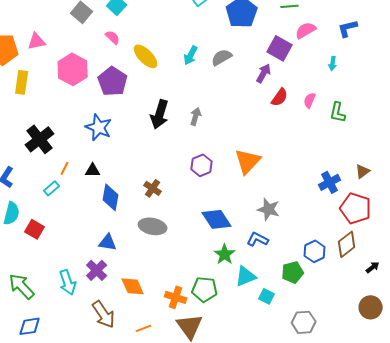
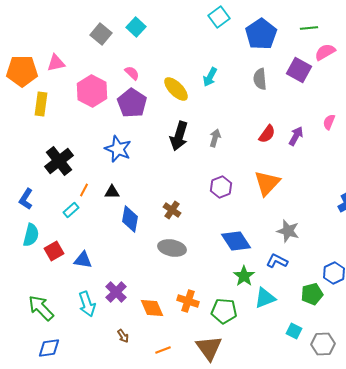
pink semicircle: (113, 37) -> (132, 73), moved
yellow ellipse: (146, 56) -> (176, 89), moved
gray semicircle: (222, 57) -> (260, 79), moved, turned -65
purple arrow: (264, 73) -> (296, 136), moved
red semicircle: (280, 97) -> (267, 134), moved
red square: (35, 229) -> (54, 251), turned 30
blue triangle: (108, 242) -> (83, 260), moved
cyan square: (267, 296) -> (294, 331), moved
orange cross: (176, 297) -> (188, 301), moved
brown arrow: (104, 314) -> (123, 336), size x0.5

